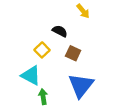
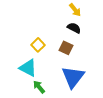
black semicircle: (60, 31) -> (74, 28), moved
green arrow: (43, 97) -> (39, 87), turned -32

